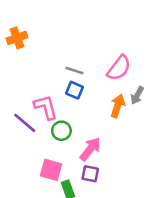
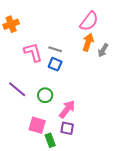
pink semicircle: (119, 68) -> (89, 21), moved
gray arrow: (137, 95) -> (103, 50), moved
orange arrow: (118, 106) -> (88, 42), moved
pink L-shape: (46, 107) -> (33, 52), moved

